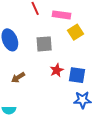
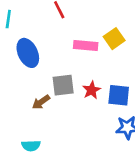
pink rectangle: (62, 15) -> (86, 46), moved
gray square: (44, 44) -> (63, 85), moved

